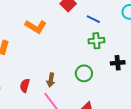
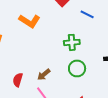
green cross: (96, 41) -> (72, 42), moved
brown arrow: (51, 80) -> (44, 75), turned 40

